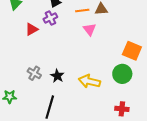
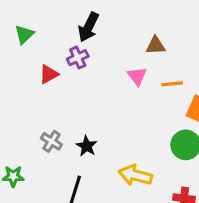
orange line: (82, 10) -> (172, 84), moved
yellow arrow: (89, 81) -> (135, 175), moved

